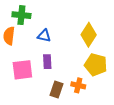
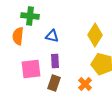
orange cross: (78, 85) -> (85, 84), turned 32
brown rectangle: (57, 89) -> (54, 83), moved

